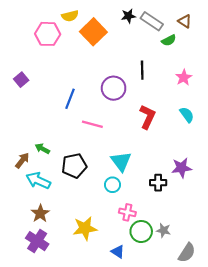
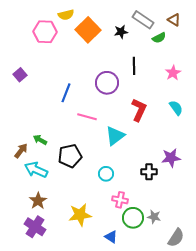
black star: (128, 16) -> (121, 32), moved
cyan triangle: (121, 161) -> (115, 136), moved, turned 30

